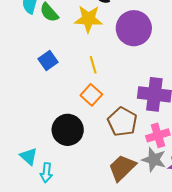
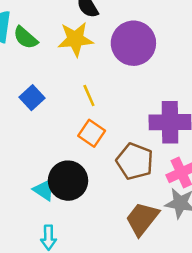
cyan triangle: (29, 156) -> (44, 190), moved

